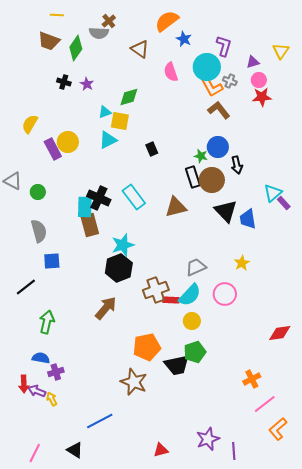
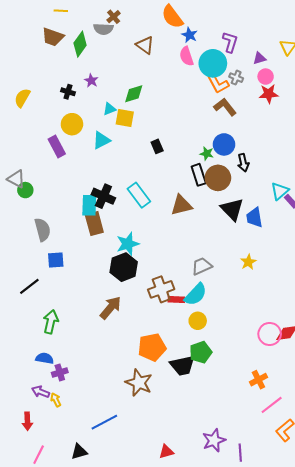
orange semicircle: (167, 21) -> (172, 17), turned -90
pink semicircle: (171, 72) -> (187, 56), moved
black cross: (64, 82) -> (68, 92), moved
yellow semicircle: (30, 124) -> (22, 98), moved
cyan triangle: (108, 140) -> (101, 140), moved
yellow circle: (68, 142) -> (72, 124), moved
green circle: (38, 192) -> (25, 190), moved
pink circle: (225, 294) -> (270, 334), moved
red arrow: (24, 384) -> (27, 421), moved
black triangle: (75, 450) -> (79, 452), turned -48

